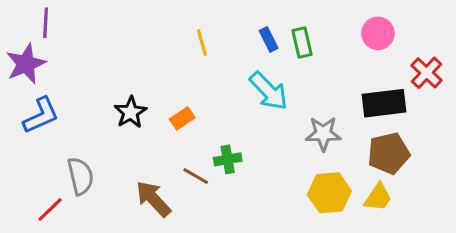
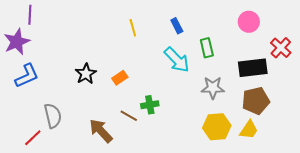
green rectangle: (302, 43) -> (207, 48), moved

